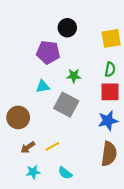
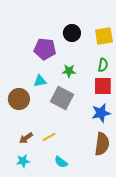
black circle: (67, 28) -> (72, 33), moved
brown circle: (18, 117) -> (19, 99), moved
cyan star: (33, 172) -> (23, 161), moved

